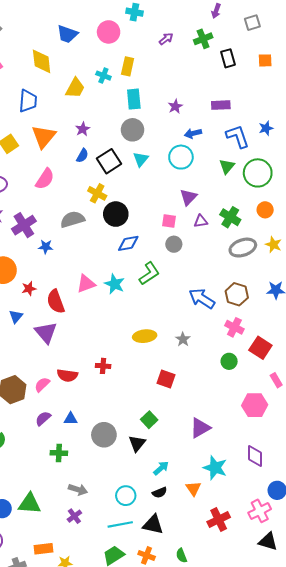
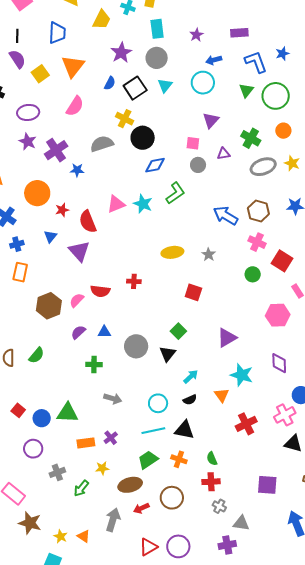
purple star: (83, 129) -> (121, 53), moved, size x1.5
purple triangle: (201, 221) -> (223, 154), moved
purple cross: (74, 516) -> (111, 438), moved
orange rectangle: (44, 549) -> (86, 443), moved

